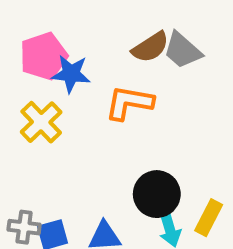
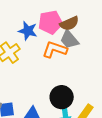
gray trapezoid: (183, 50) -> (69, 40), moved
pink pentagon: (44, 56) -> (50, 22), moved

